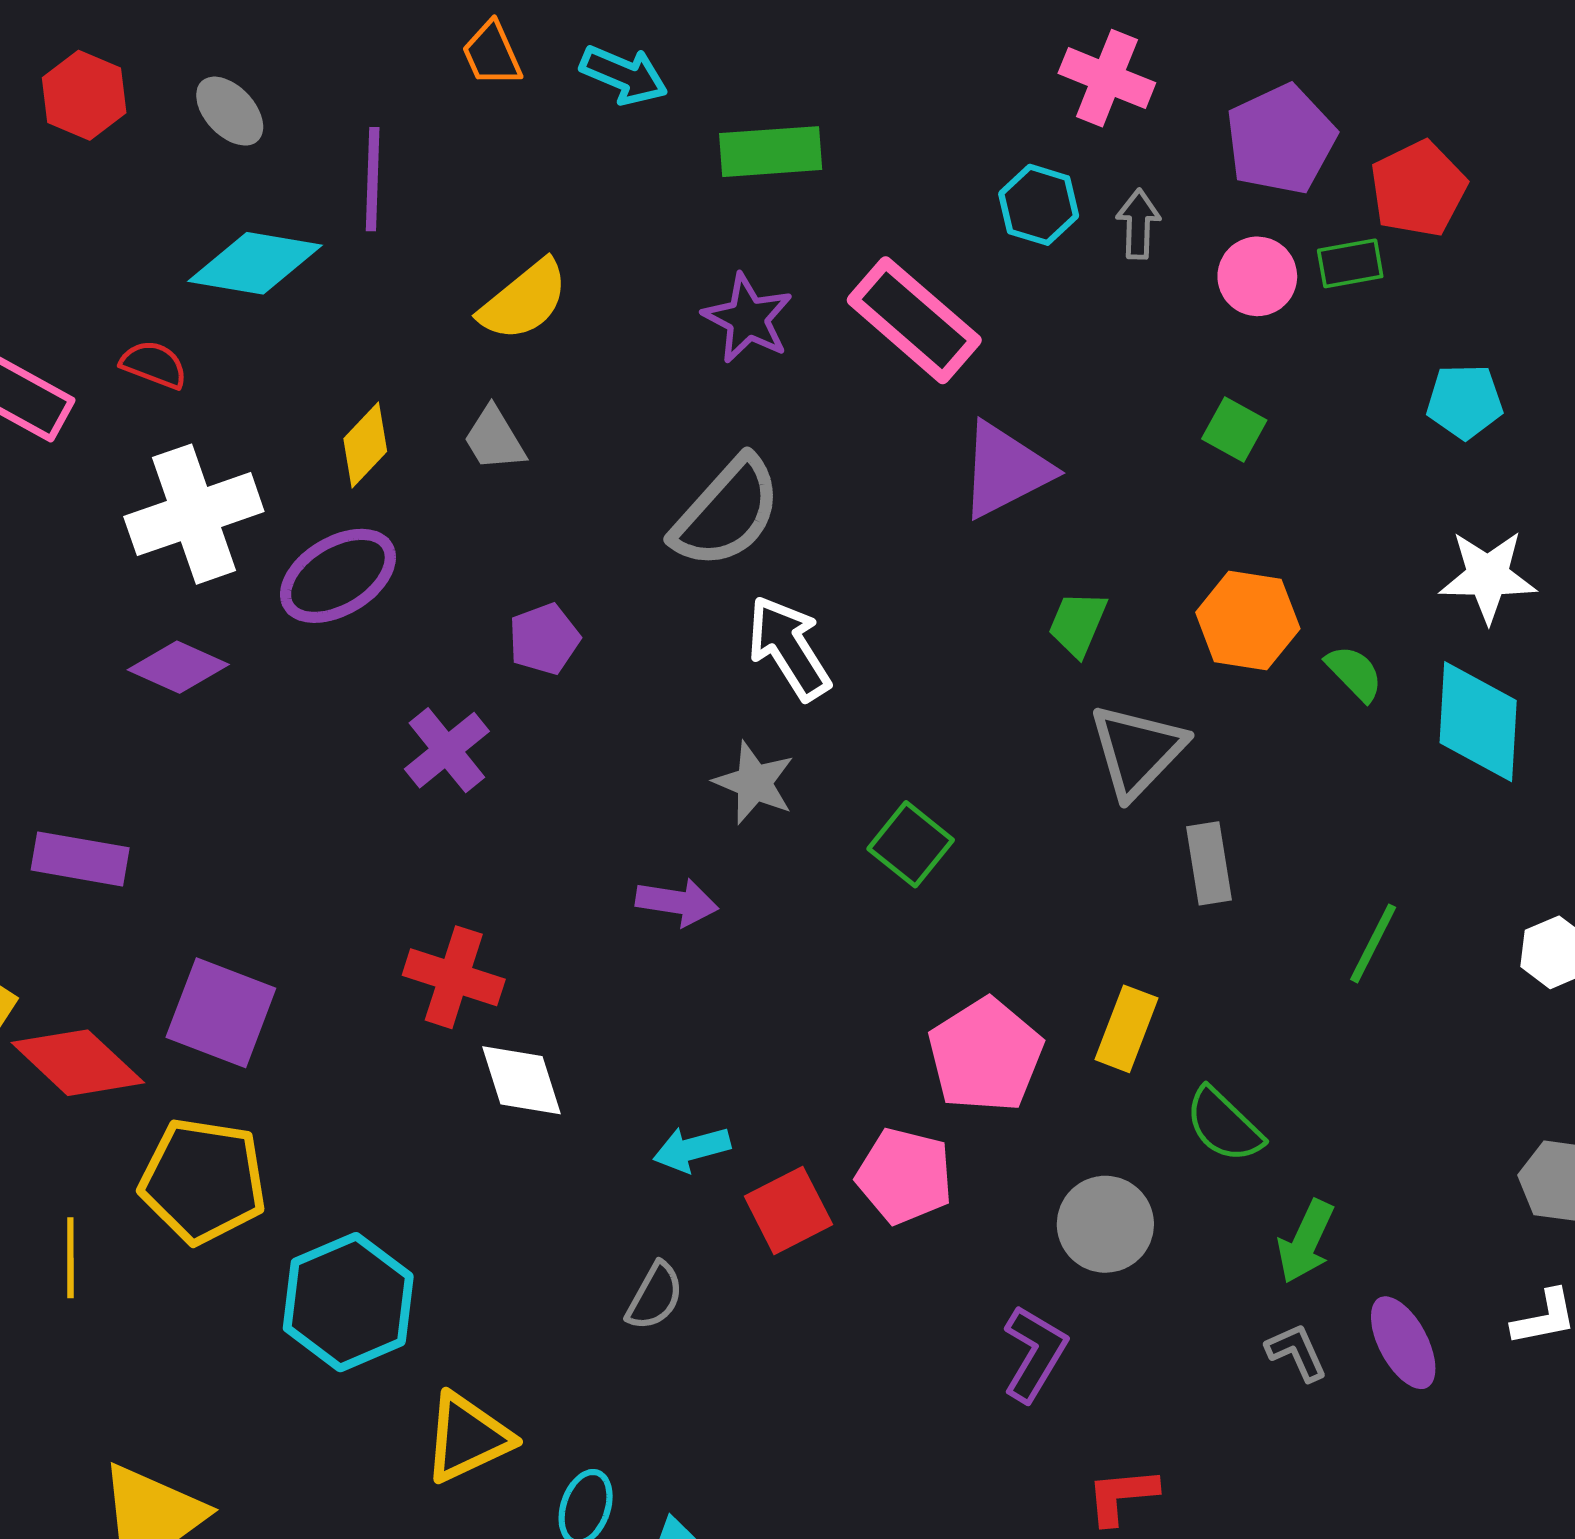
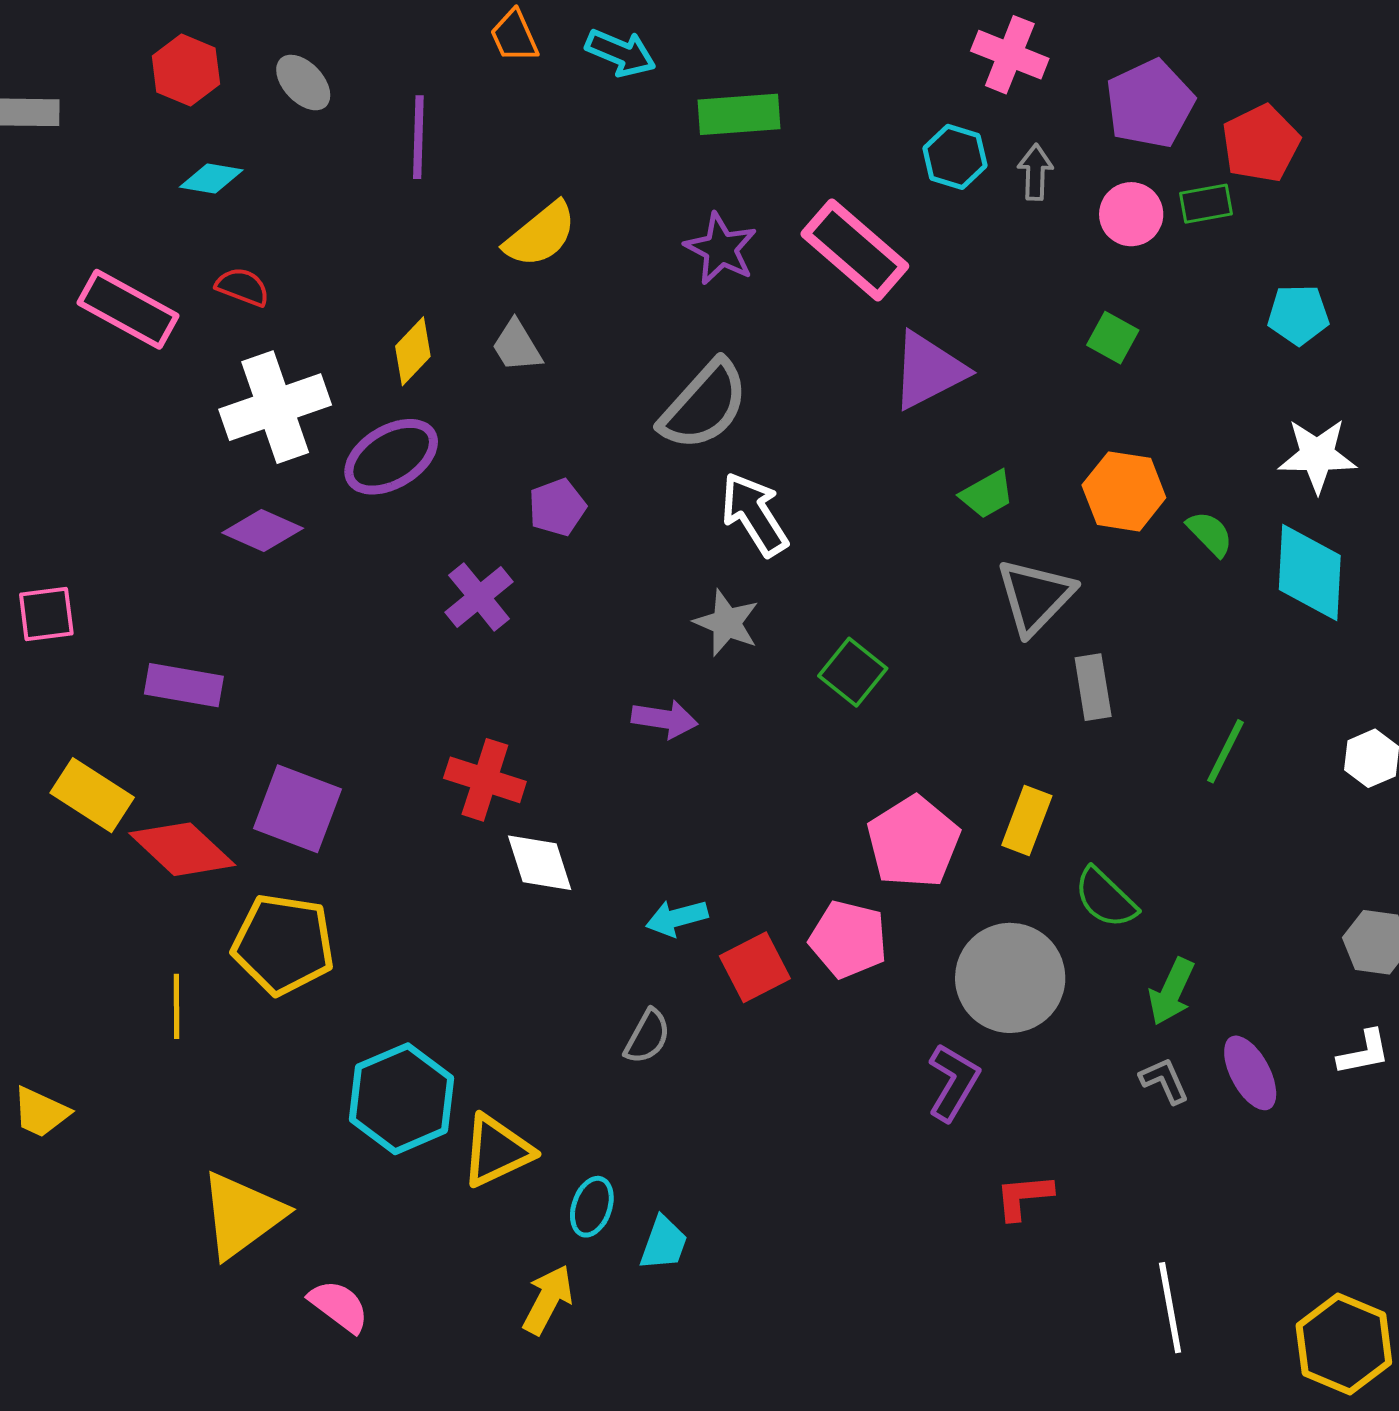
cyan diamond: (255, 263) -> (211, 178), moved, size x0.6
green trapezoid: (1078, 624) -> (987, 494), turned -142
gray circle: (1105, 1224) -> (1010, 978), size x1.4
cyan hexagon: (348, 1302) -> (402, 1099), moved

